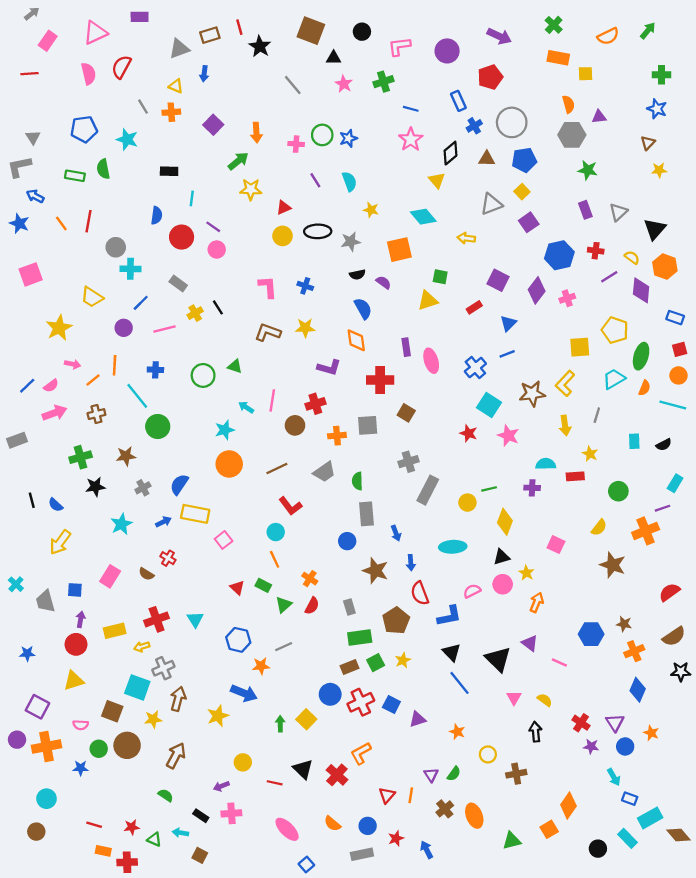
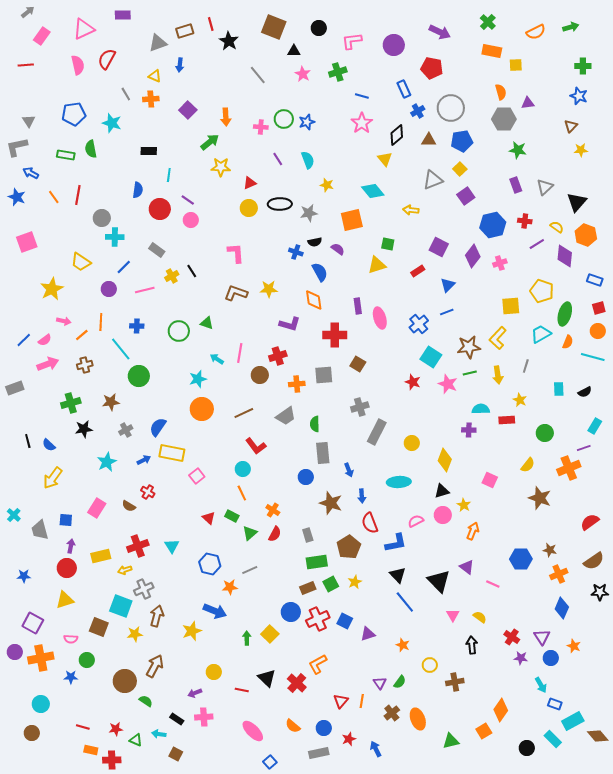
green arrow: (648, 31) -> (571, 27), turned 35
red pentagon: (490, 77) -> (432, 68), turned 30
blue cross: (305, 286) -> (296, 252), moved
green line: (489, 489) -> (470, 373), moved
brown circle: (127, 745) -> (125, 681), moved

